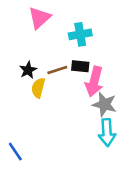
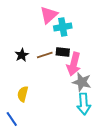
pink triangle: (39, 18) -> (49, 15), moved
yellow semicircle: (38, 88) -> (23, 94), moved

